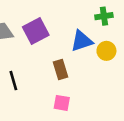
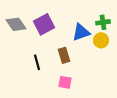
green cross: (104, 16) -> (103, 22), moved
black line: (13, 81) -> (37, 62), moved

